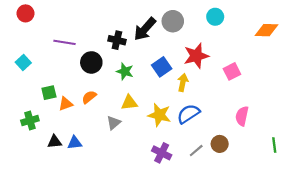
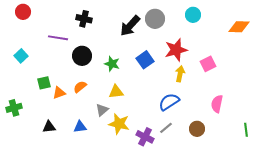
black cross: (117, 40) -> (84, 19), moved
yellow arrow: (183, 83) -> (180, 74), moved
yellow star: (159, 115) -> (119, 124), moved
green cross: (30, 120) -> (14, 108), moved
blue triangle: (75, 143) -> (80, 127), moved
gray line: (196, 151) -> (166, 128), moved

